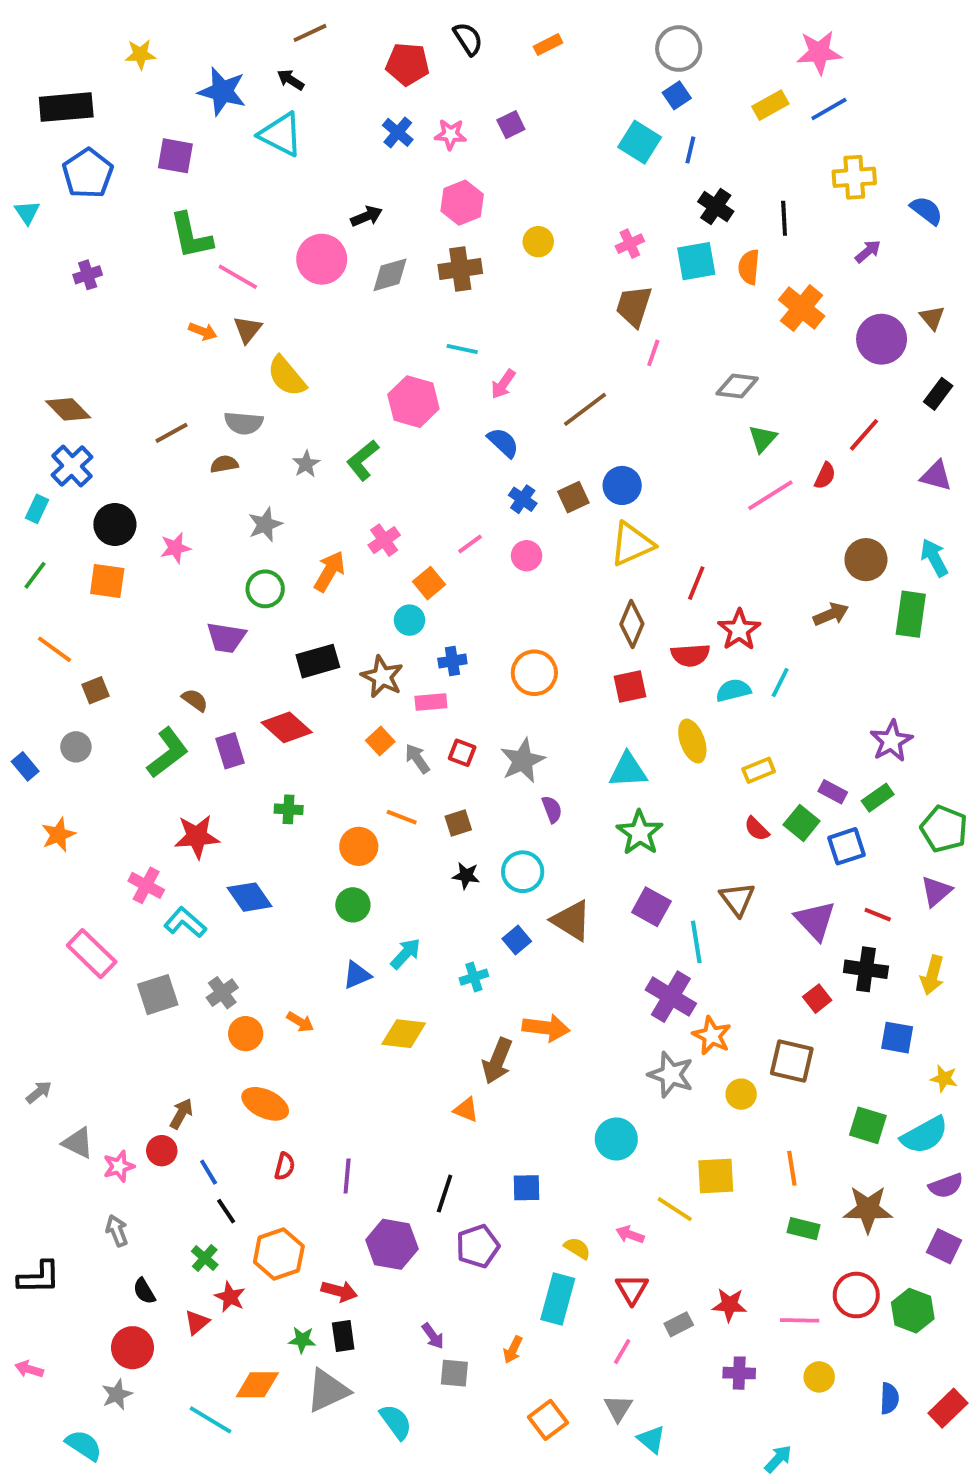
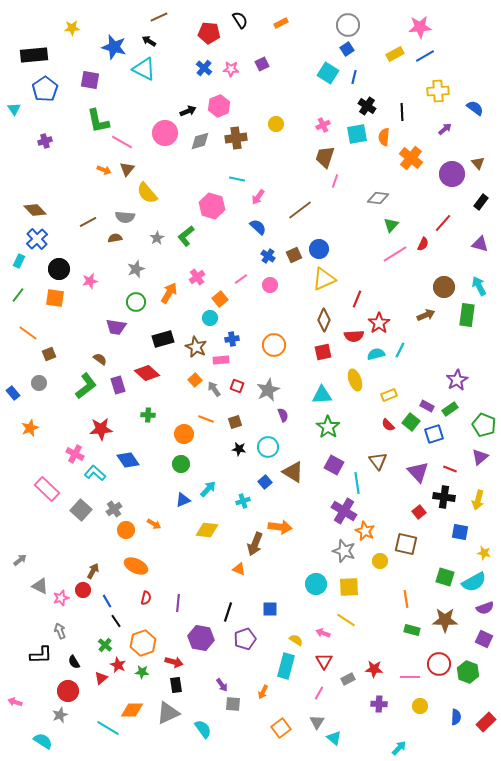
pink hexagon: (462, 203) -> (219, 106), moved
gray square: (158, 995) -> (81, 510), turned -30
yellow square: (716, 1176) -> (349, 587), moved
black L-shape: (39, 1277) -> (41, 655), moved
green star: (302, 1340) -> (142, 672), moved

